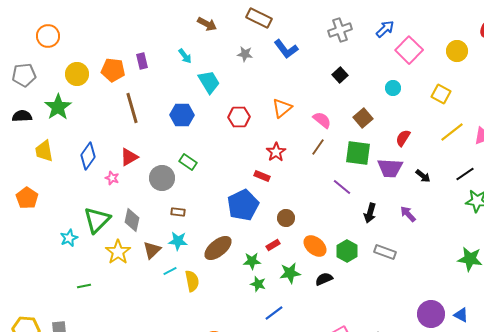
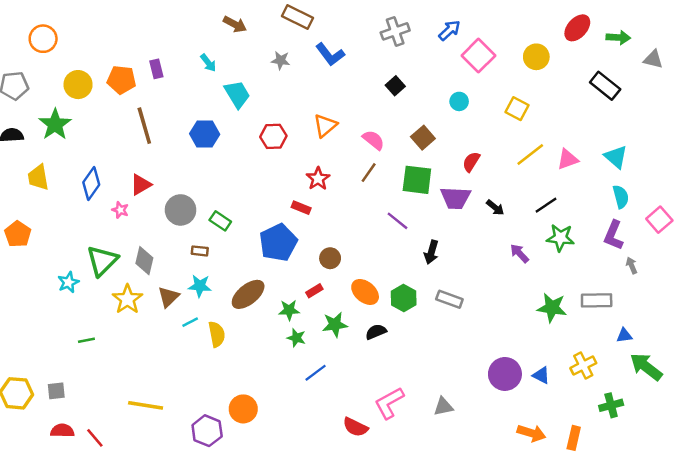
green rectangle: (188, 162) -> (220, 221), moved
purple arrow: (408, 214) -> (519, 253), moved

